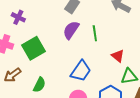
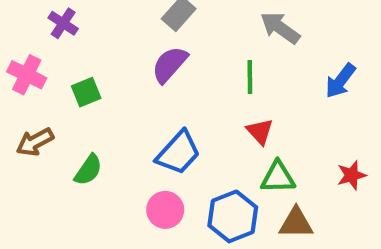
green line: (95, 33) -> (250, 77), moved
green square: (33, 48) -> (86, 92), size x0.6

